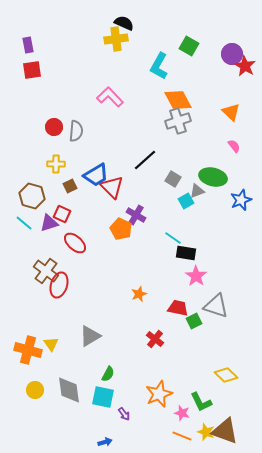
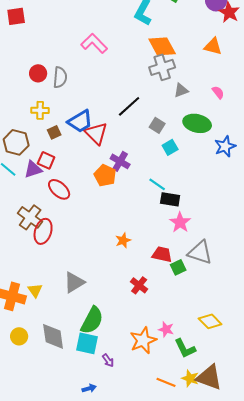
orange triangle: (231, 112) -> (213, 46), moved, turned -30
gray triangle: (197, 191) -> (181, 90), moved
green semicircle: (108, 374) -> (92, 320), size x1.8
pink star: (182, 413) -> (166, 329), moved

